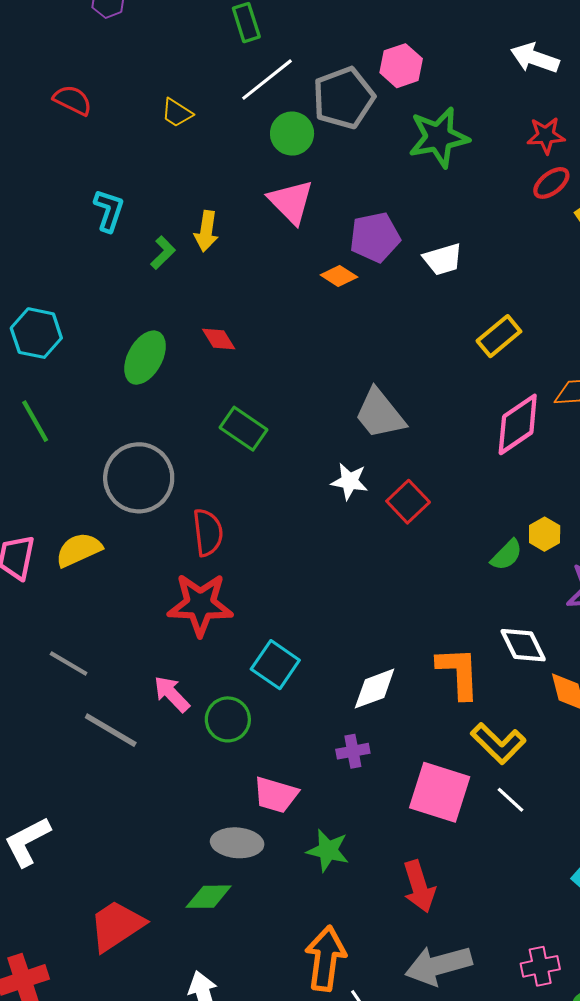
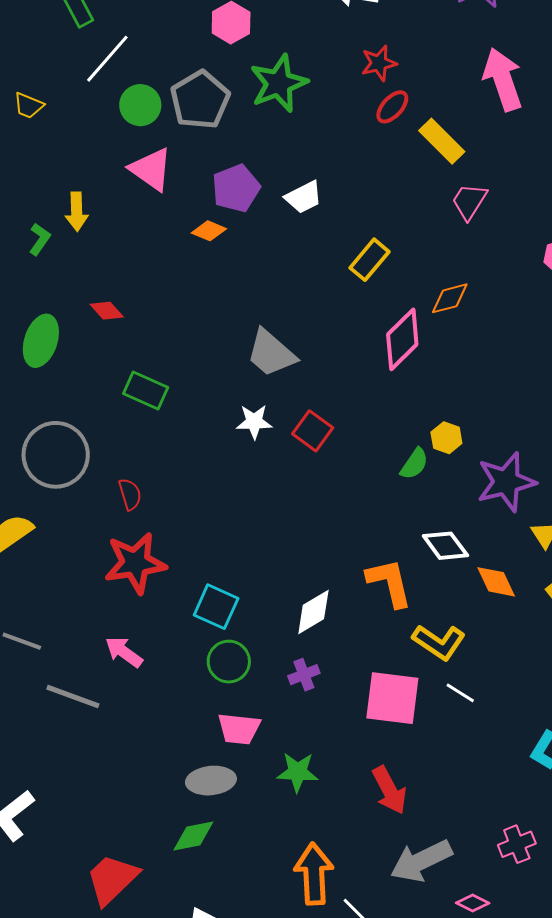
gray pentagon: (344, 98) -> (200, 100), moved
red semicircle: (208, 532) -> (130, 494), size x0.7
green circle: (228, 719) -> (229, 662), moved

